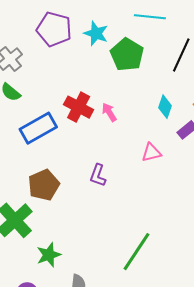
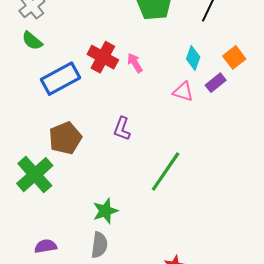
pink triangle: (151, 153) -> (183, 92), moved, turned 30
green line: (136, 252) -> (166, 172), moved
green star: (49, 255) -> (105, 211), moved

